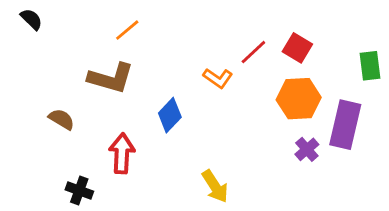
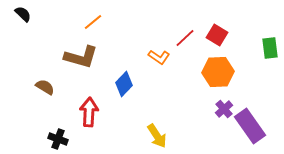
purple rectangle: (345, 125) -> (250, 126), moved, turned -48

